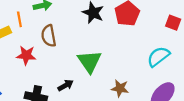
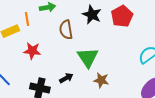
brown semicircle: (49, 36) -> (66, 30), moved
brown star: (120, 88) -> (101, 80), moved

